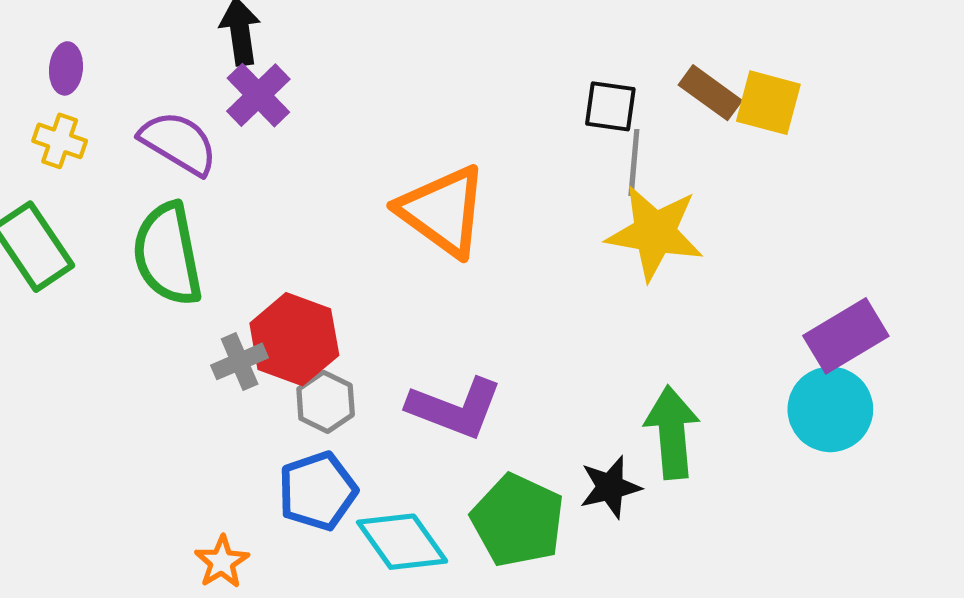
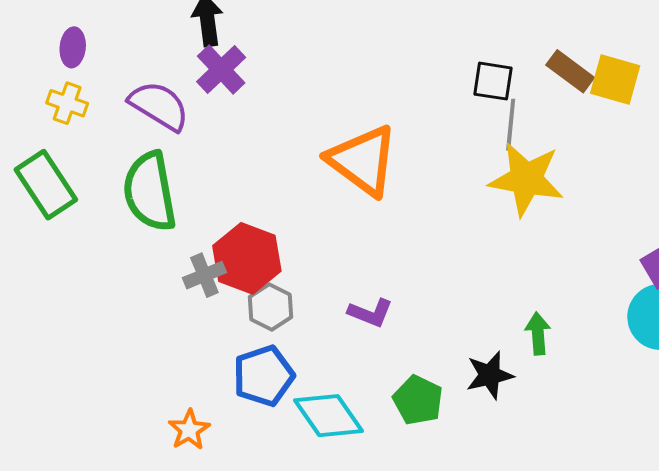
purple L-shape: (455, 408) -> (370, 313), size x0.6
green arrow: (672, 432) -> (538, 333), size x0.6
green pentagon: (518, 520) -> (418, 400), size x0.7

